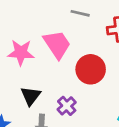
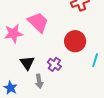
red circle: (91, 69) -> (75, 41), moved

